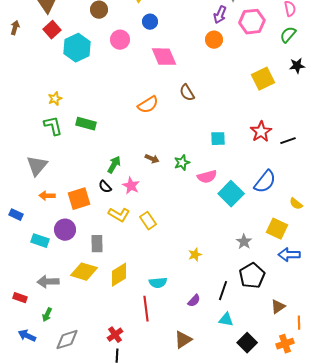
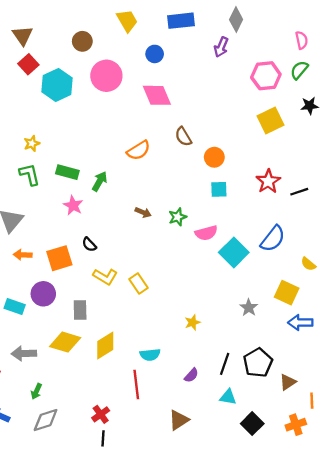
blue circle: (150, 22) -> (155, 54), moved
pink hexagon: (252, 22) -> (266, 76), moved
pink circle: (120, 40) -> (106, 76), size x1.4
orange circle: (214, 40) -> (214, 157), moved
green arrow: (114, 165) -> (100, 181), moved
pink star: (131, 186) -> (73, 205), moved
black pentagon: (252, 276) -> (258, 363), moved
green arrow: (47, 315) -> (36, 391), moved

